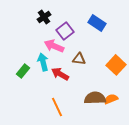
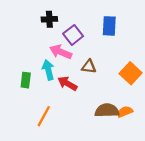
black cross: (44, 17) -> (49, 19), turned 32
blue rectangle: (97, 23) -> (109, 26), turned 60
green rectangle: (23, 71) -> (26, 80), turned -32
orange line: (57, 107) -> (44, 116), moved, turned 54

